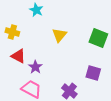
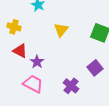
purple square: (93, 73) -> (95, 68), turned 35

